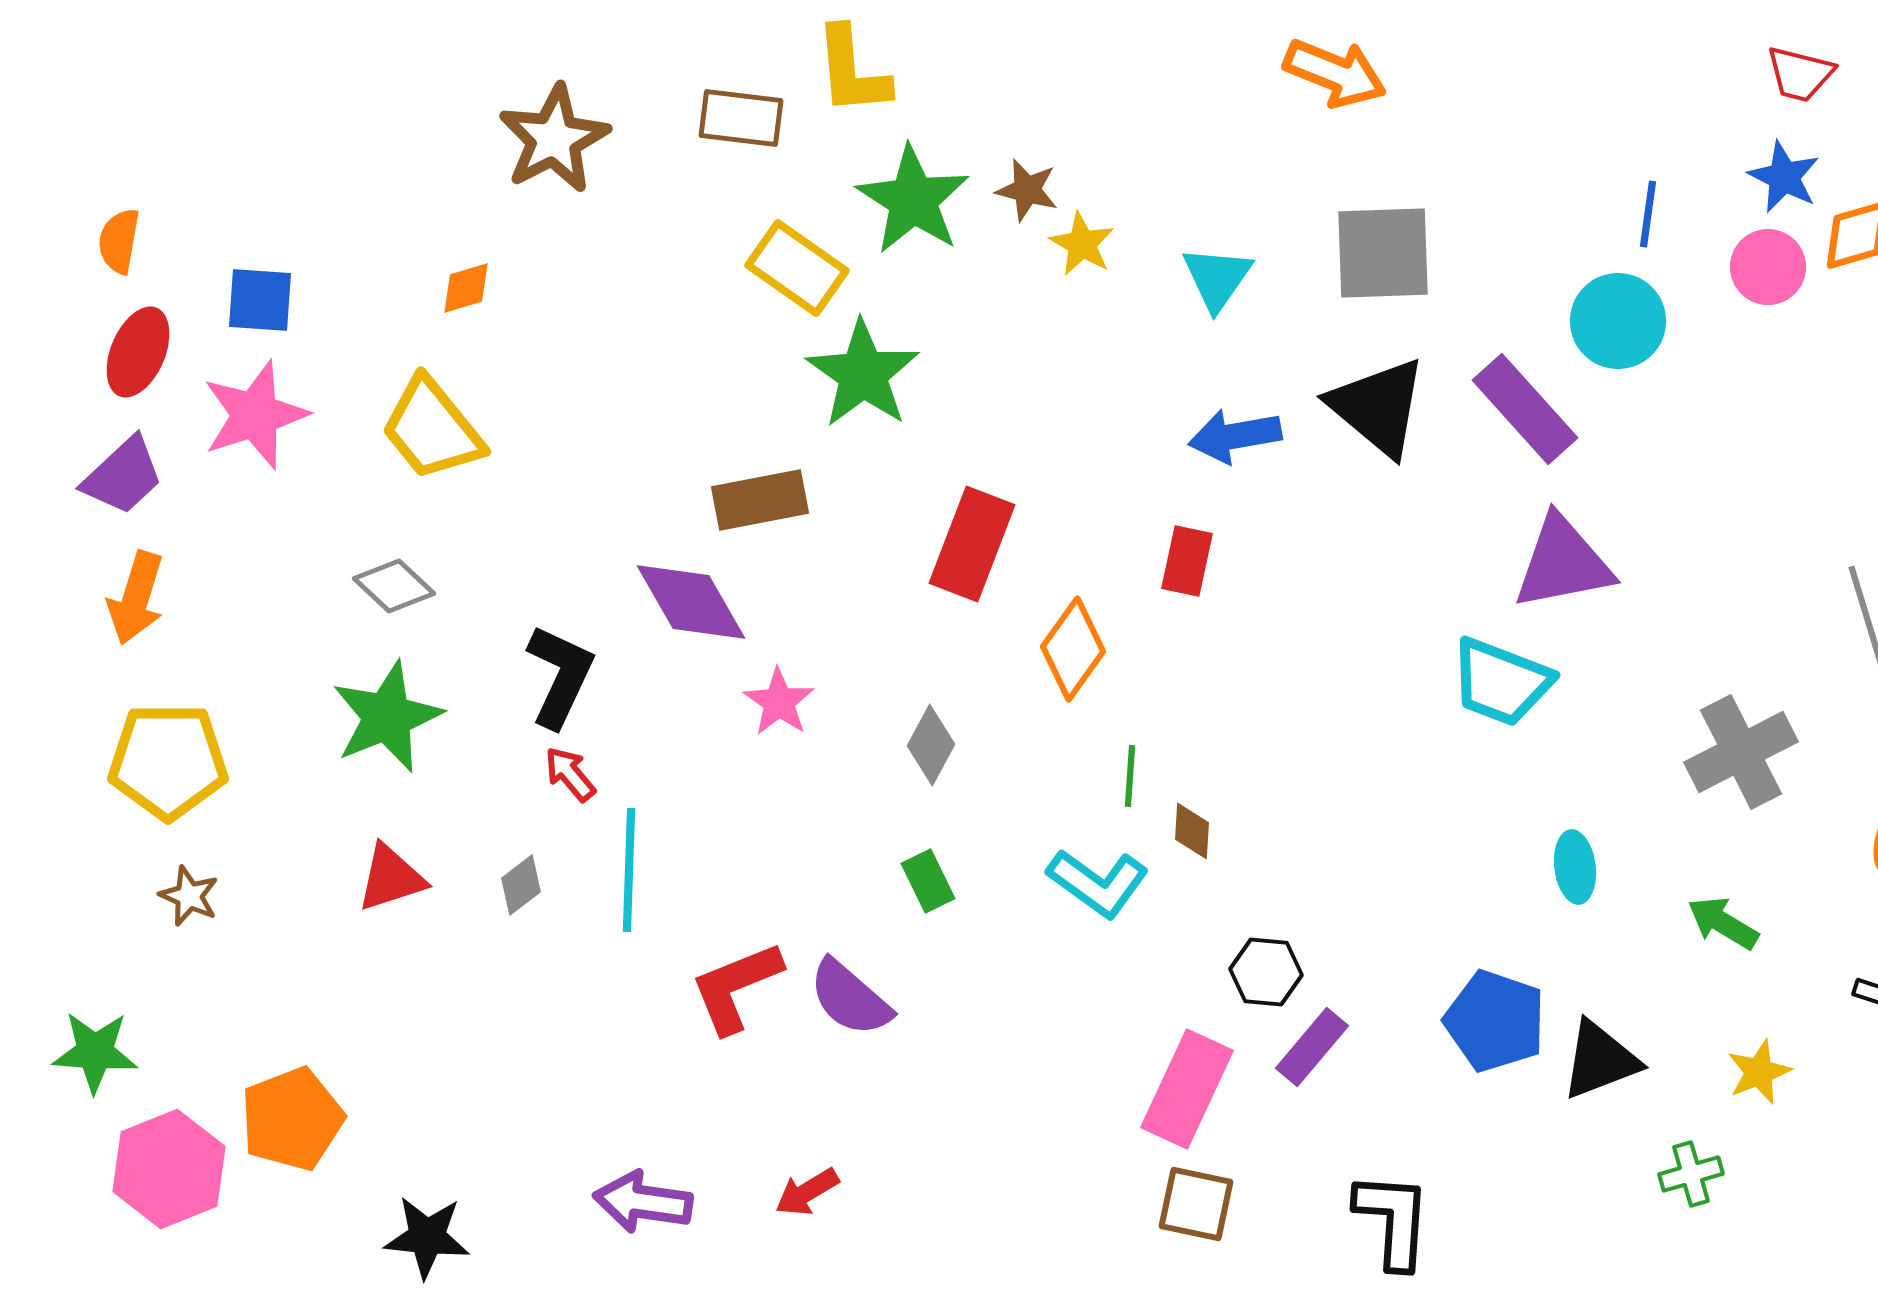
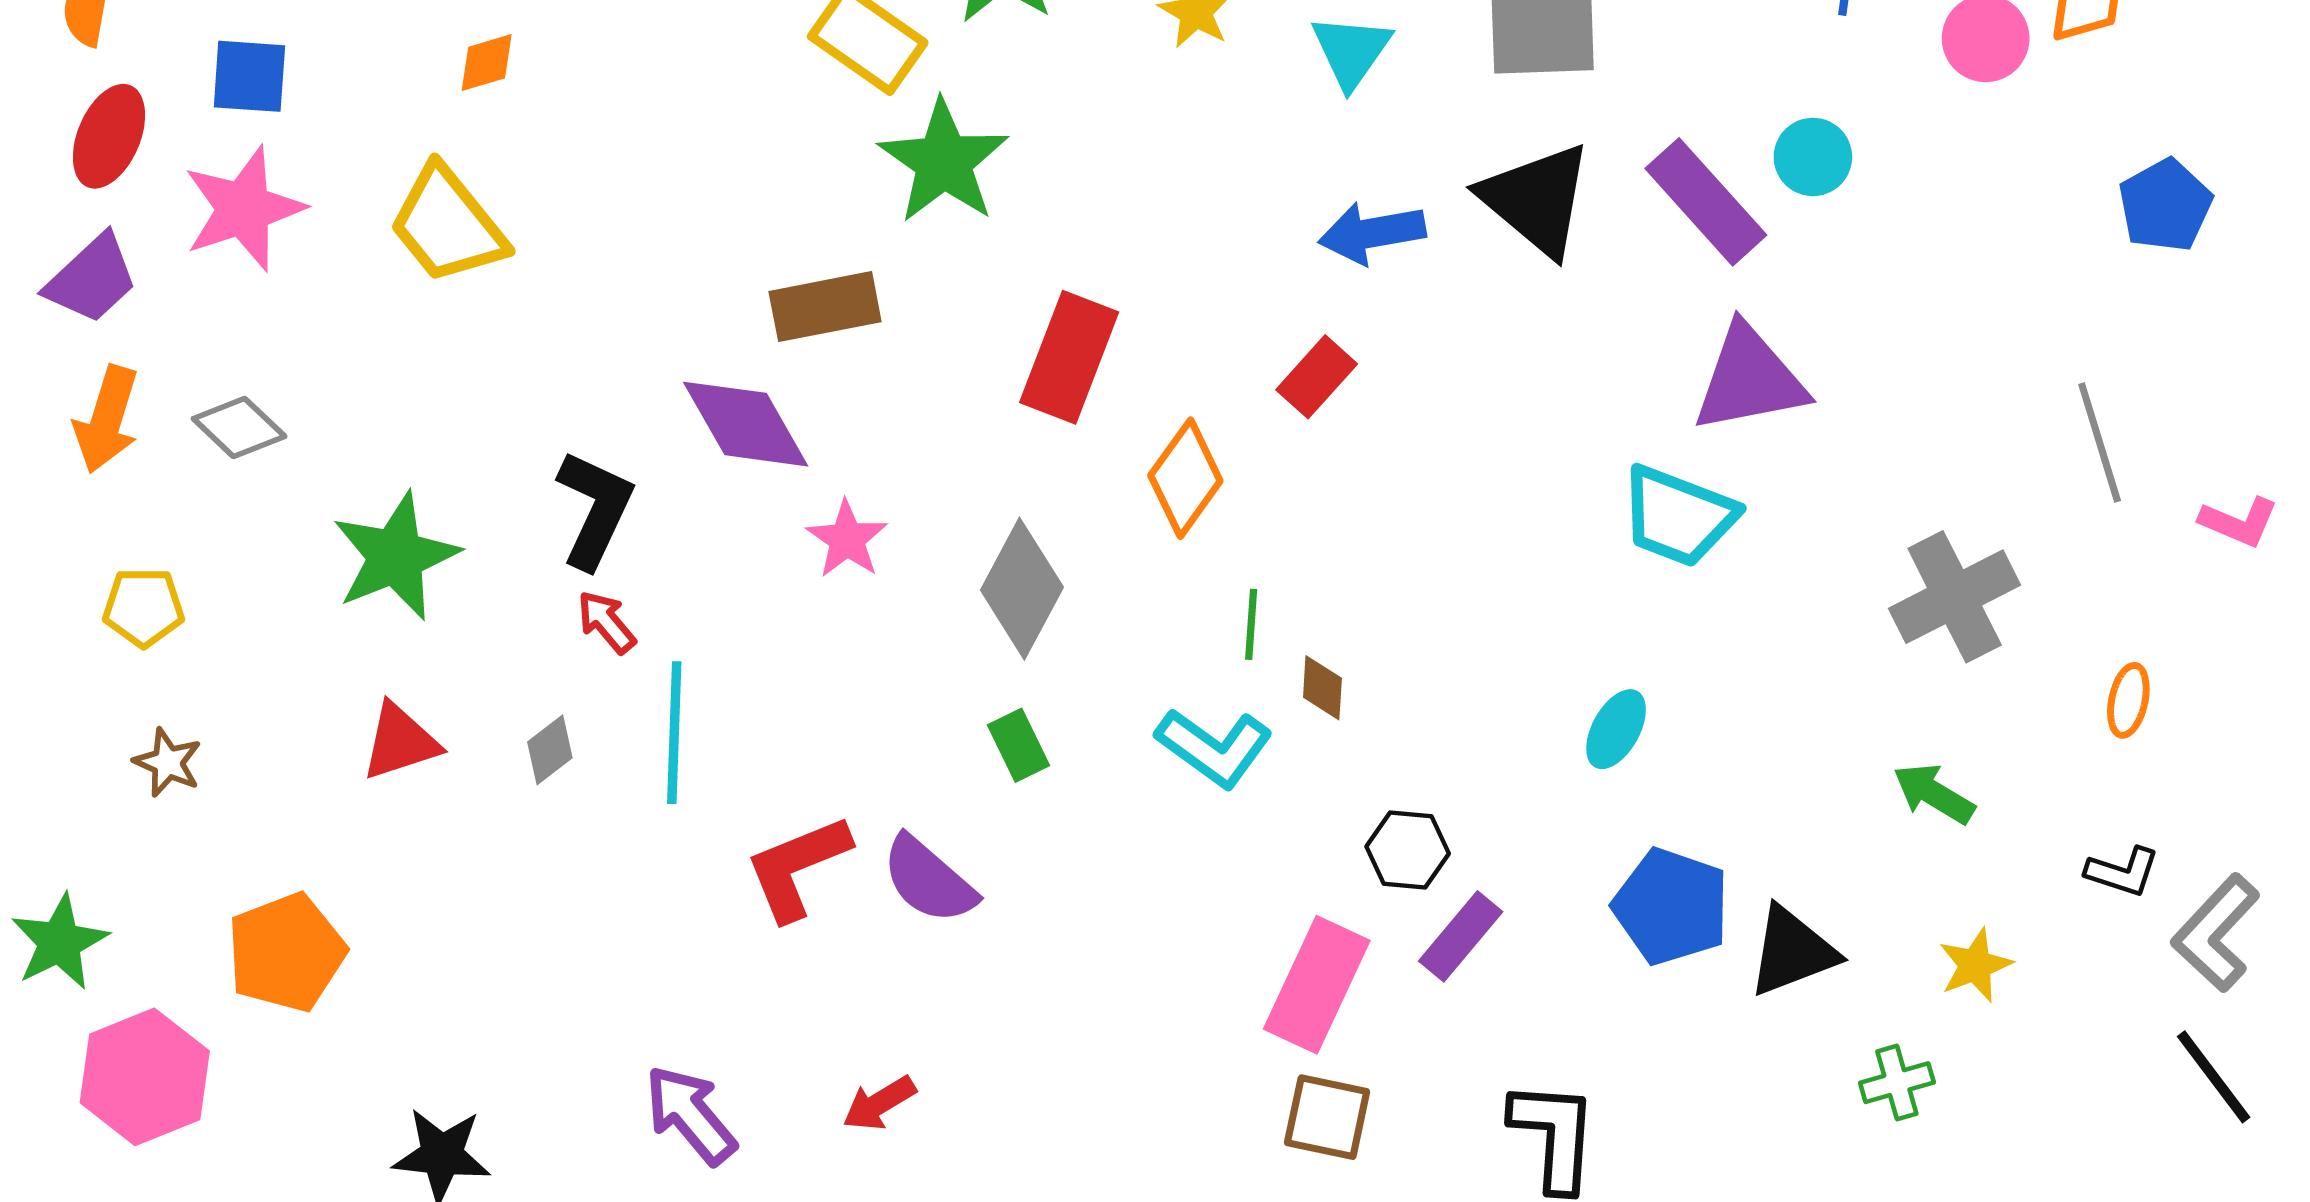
cyan circle: (1618, 321) -> (1813, 157), moved, size x0.7
red rectangle: (1187, 561) -> (1317, 377), turned 30
gray diamond: (394, 586) -> (239, 427), moved
gray diamond: (931, 745) -> (1022, 589), size x1.5
yellow pentagon: (168, 761) -> (144, 607), size x0.6
cyan ellipse: (1575, 867) -> (1616, 729), moved, turned 36
green star: (95, 1052) -> (59, 942), turned -30
orange pentagon: (292, 1119) -> (286, 952), moved
purple arrow: (643, 1202) -> (690, 1115), turned 42

